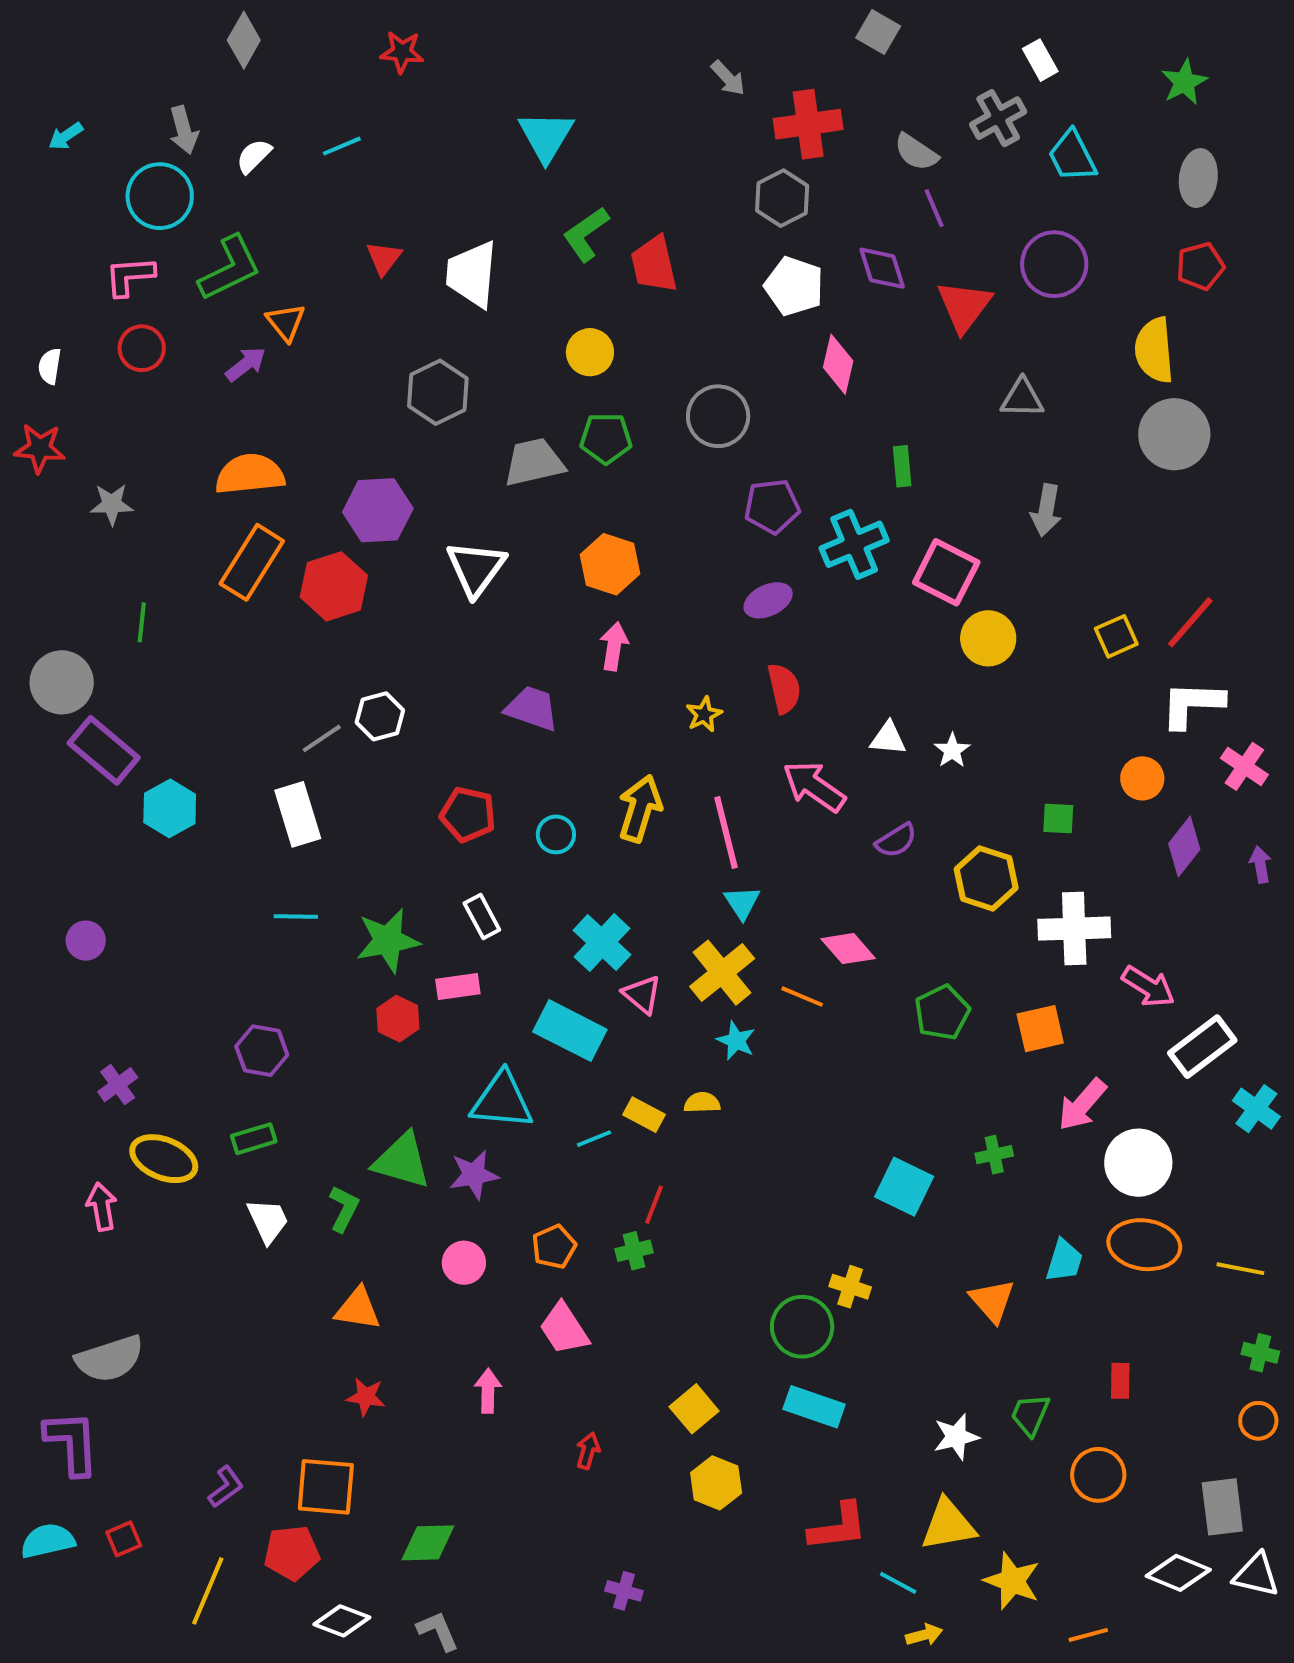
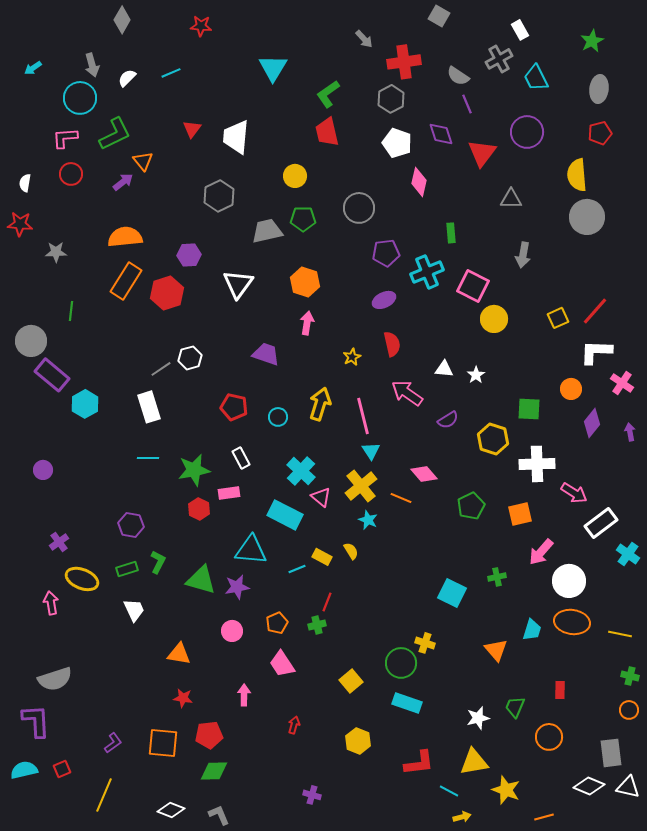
green L-shape: (586, 234) -> (328, 94), moved
purple hexagon: (378, 510) -> (189, 255), size x0.7
green square: (1058, 818) -> (529, 409), size x1.4
yellow semicircle: (702, 1103) -> (351, 551), turned 60
green L-shape: (344, 1209) -> (158, 562), moved
yellow square: (694, 1409) -> (351, 681), moved
red pentagon: (292, 1553) -> (209, 735), moved

